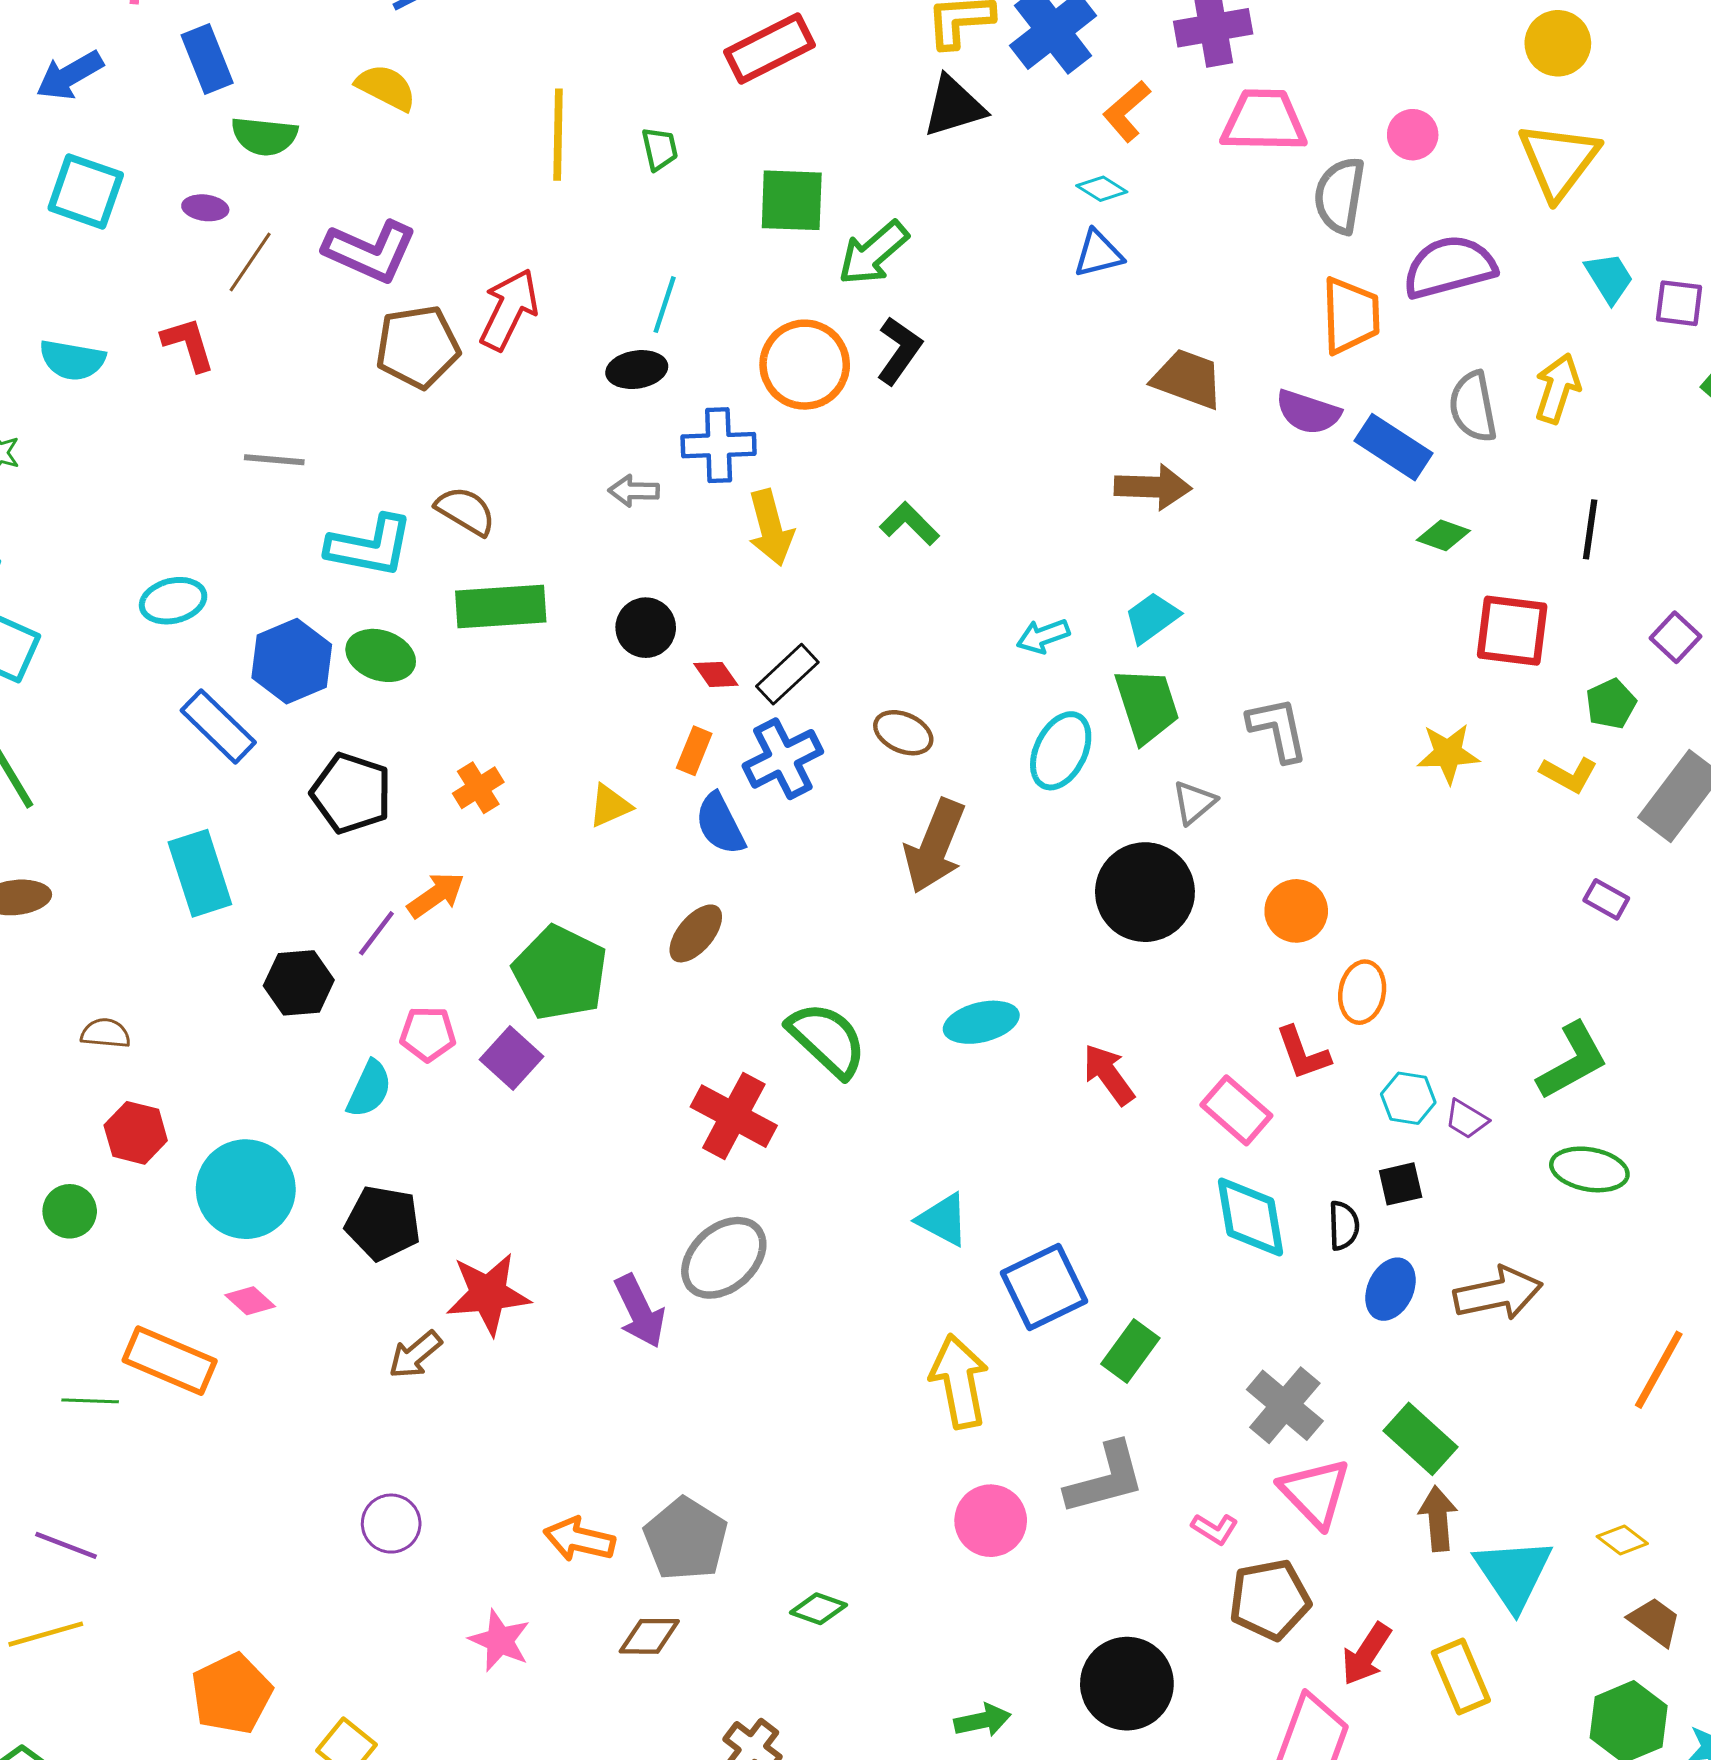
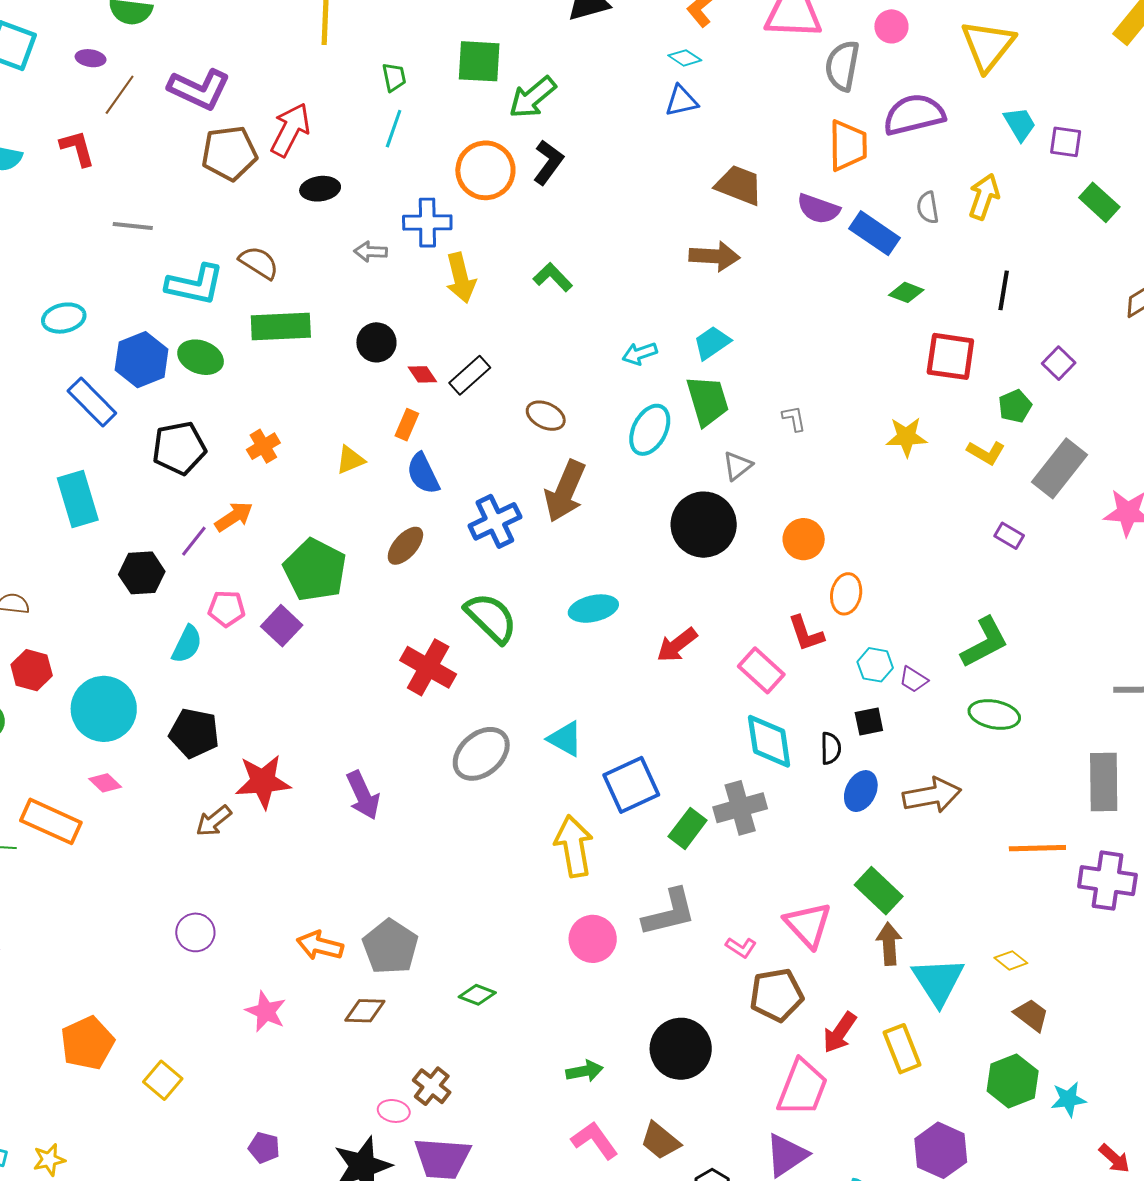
green trapezoid: (660, 149) -> (394, 77), moved
black ellipse: (637, 370) -> (320, 189), moved
gray semicircle: (1473, 407) -> (928, 208), size x0.7
gray L-shape: (1278, 729) -> (794, 418), size x0.6
blue cross: (783, 759) -> (495, 521), moved
black pentagon: (351, 793) -> (179, 448), turned -30
red arrow: (1109, 1075) -> (677, 645), turned -93
gray ellipse: (724, 1258) -> (481, 754), moved
orange line: (1659, 1370) -> (1037, 848), turned 58
gray cross: (1285, 1405) -> (740, 808), moved, turned 33

